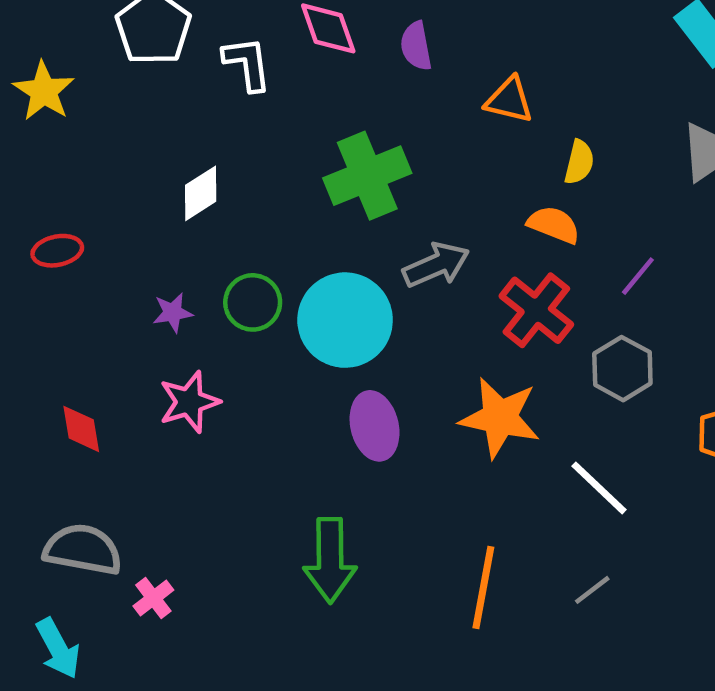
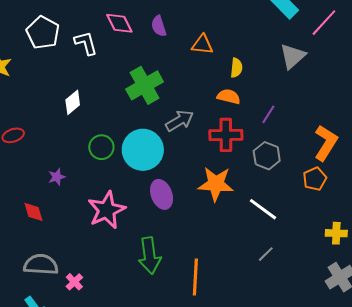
red cross: (536, 310) -> (226, 135), turned -32
purple star: (173, 313) -> (57, 177), moved
pink star: (189, 402) -> (107, 210), moved, size x1.4
orange line: (483, 587) -> (195, 277), moved

